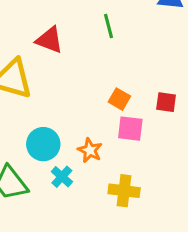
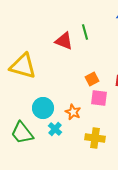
red triangle: (49, 40) -> (64, 41), moved
orange square: (119, 99) -> (92, 79), turned 32

